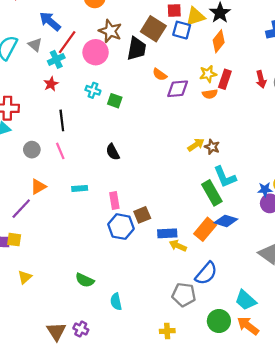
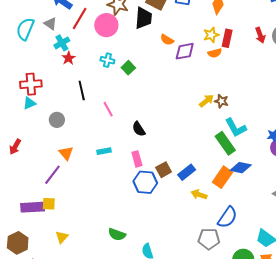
cyan cross: (56, 59) -> (62, 43), moved
green square: (115, 101) -> (128, 68), turned 32
pink line: (60, 151) -> (108, 109), moved
black semicircle: (113, 152) -> (139, 129), moved
orange triangle: (38, 187) -> (66, 153), turned -35
blue rectangle: (167, 233) -> (187, 172), moved, turned -30

